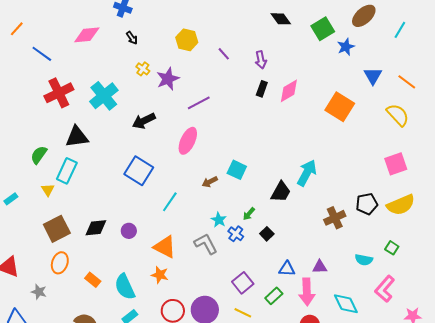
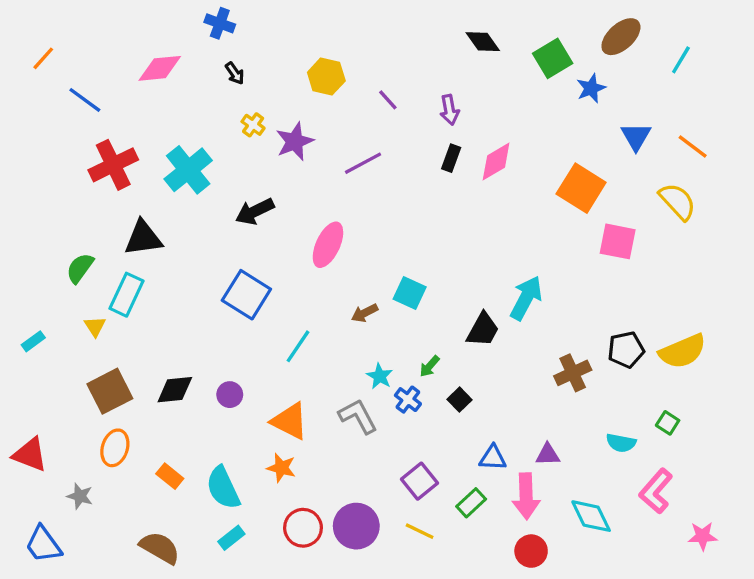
purple line: (199, 103) -> (363, 163), moved
pink square: (396, 164) -> (618, 241), moved, turned 30

